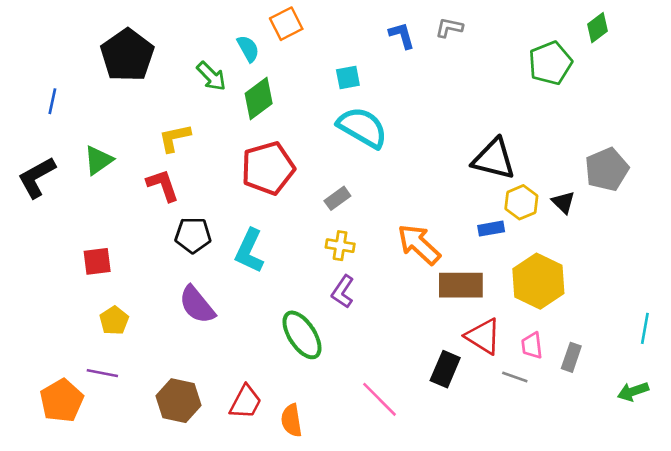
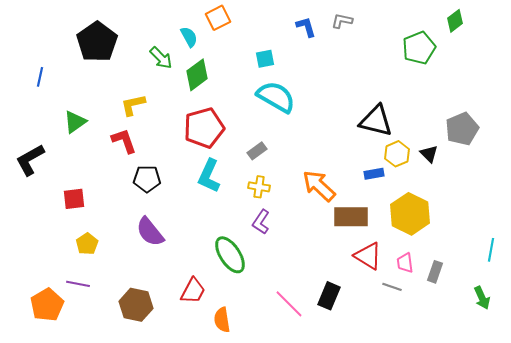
black L-shape: (37, 177) -> (30, 160), moved
cyan L-shape: (249, 251) -> (209, 176), moved
black rectangle: (445, 369) -> (329, 296), moved
green arrow: (633, 391) -> (482, 298), turned -95
red trapezoid: (246, 402) -> (193, 291), moved

